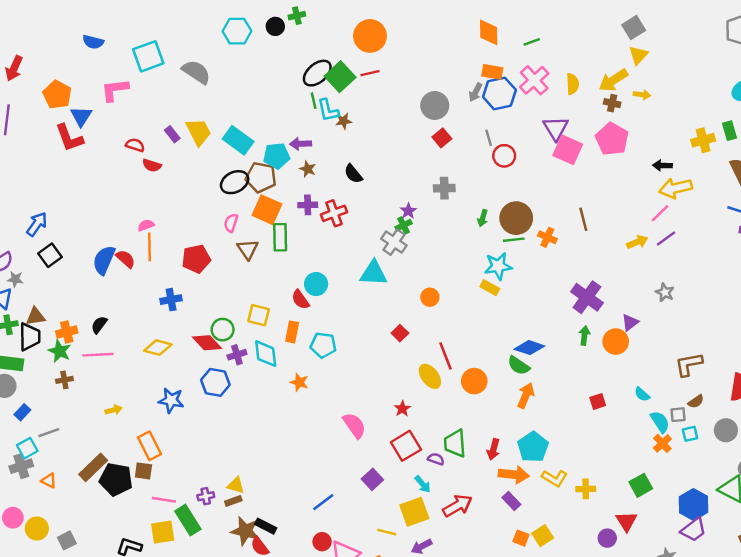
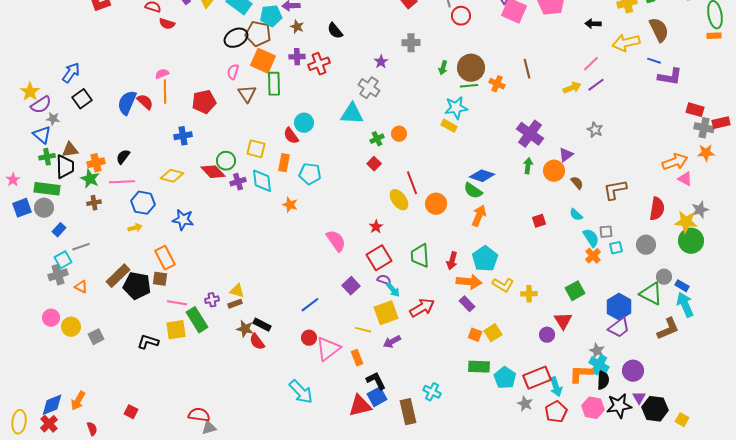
yellow arrow: (676, 188) -> (626, 43), moved
green cross: (404, 225) -> (377, 139), moved
blue hexagon: (215, 382) -> (143, 203), moved
brown semicircle: (696, 401) -> (577, 183), moved, turned -96
purple semicircle: (436, 459) -> (384, 280), moved
brown star: (245, 531) -> (245, 329), size x0.7

